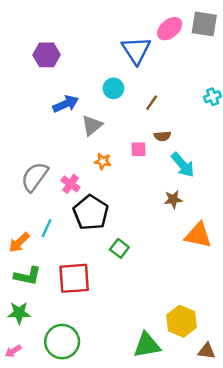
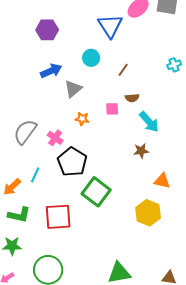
purple hexagon: (47, 55) -> (47, 30), moved
orange triangle: (198, 235) -> (162, 181), size x0.7
green square: (119, 248) -> (96, 192), size x1.8
yellow hexagon: (182, 321) -> (148, 213), moved

